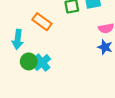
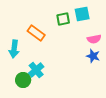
green circle: (29, 61) -> (23, 80), moved

